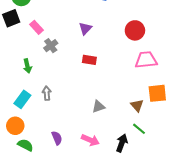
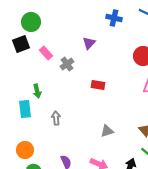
purple triangle: (85, 28) -> (89, 43), moved
gray cross: (51, 46) -> (67, 64), moved
cyan rectangle: (22, 99) -> (25, 109), moved, turned -42

